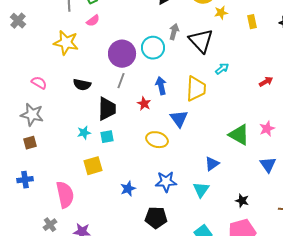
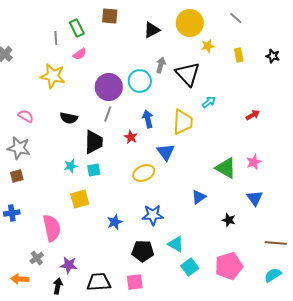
yellow ellipse: (157, 140) -> (144, 173), turned -40
cyan triangle: (201, 190) -> (176, 244), moved, turned -36
black star: (242, 201) -> (229, 220), moved

